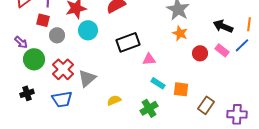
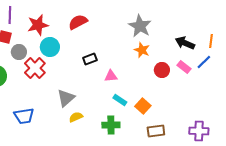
black rectangle: (128, 42) -> (90, 59), size x0.6
red cross: (63, 69) -> (35, 68), moved
gray triangle: (87, 78) -> (66, 98), moved
orange square: (181, 89) -> (143, 106), turned 35
brown rectangle: (206, 105) -> (156, 131), moved, turned 48
green cross: (149, 108) -> (111, 125), turned 30

